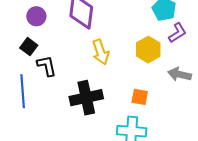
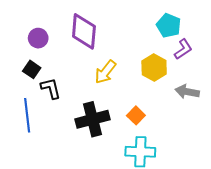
yellow arrow: (101, 52) -> (105, 72), turned 60
orange square: (140, 97) -> (136, 115), moved, turned 36

